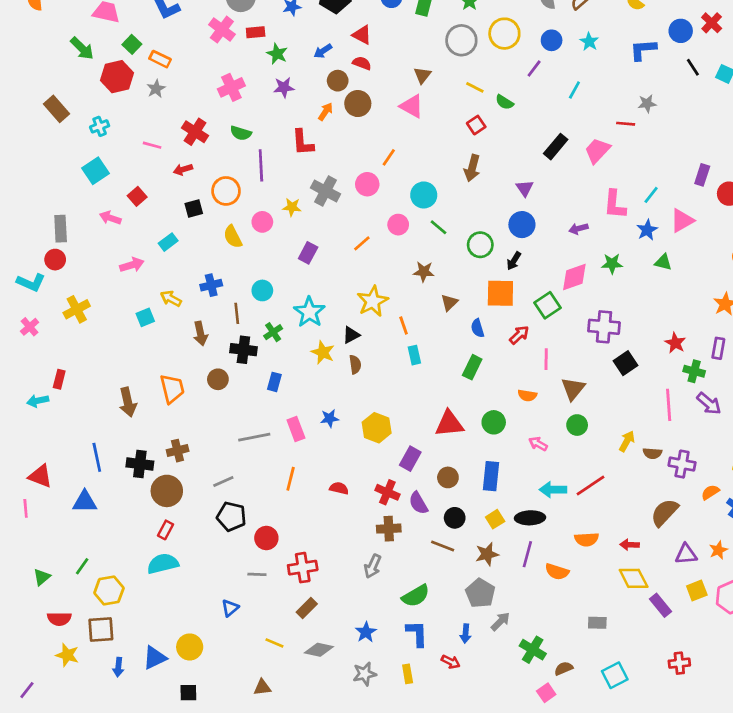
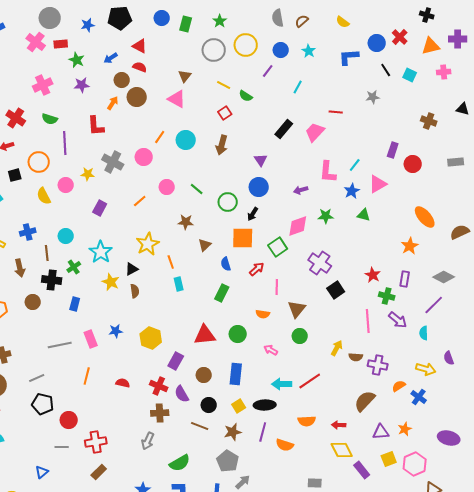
gray star: (647, 104) -> (373, 97), moved
cyan circle: (424, 195) -> (186, 140), moved
purple cross: (604, 327) -> (320, 263), turned 30

